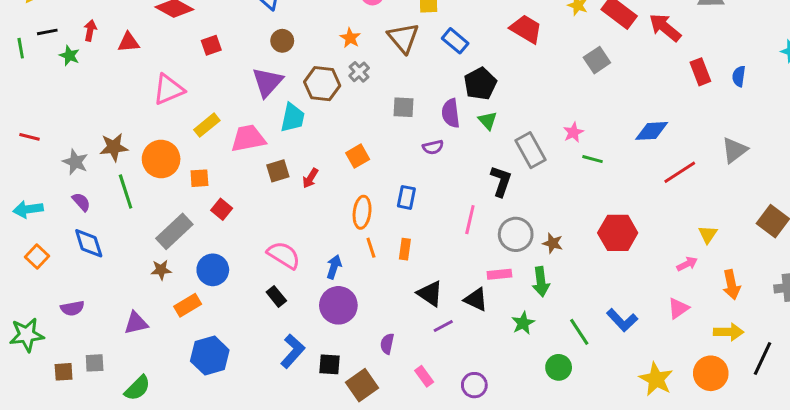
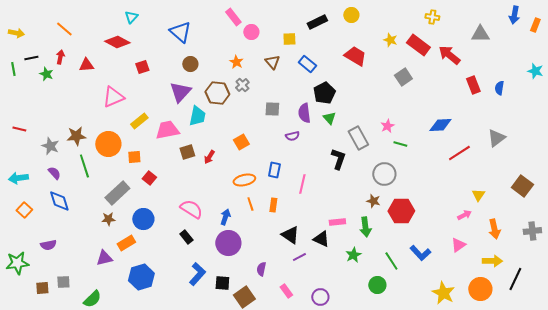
brown triangle: (403, 38) -> (272, 62), size x0.7
orange ellipse: (362, 212) -> (244, 180), turned 70
pink line: (470, 220) -> (302, 184), moved
red hexagon: (618, 233) -> (401, 211), moved
gray circle: (516, 234) -> (384, 174), moved
purple triangle: (136, 323) -> (104, 258), moved

